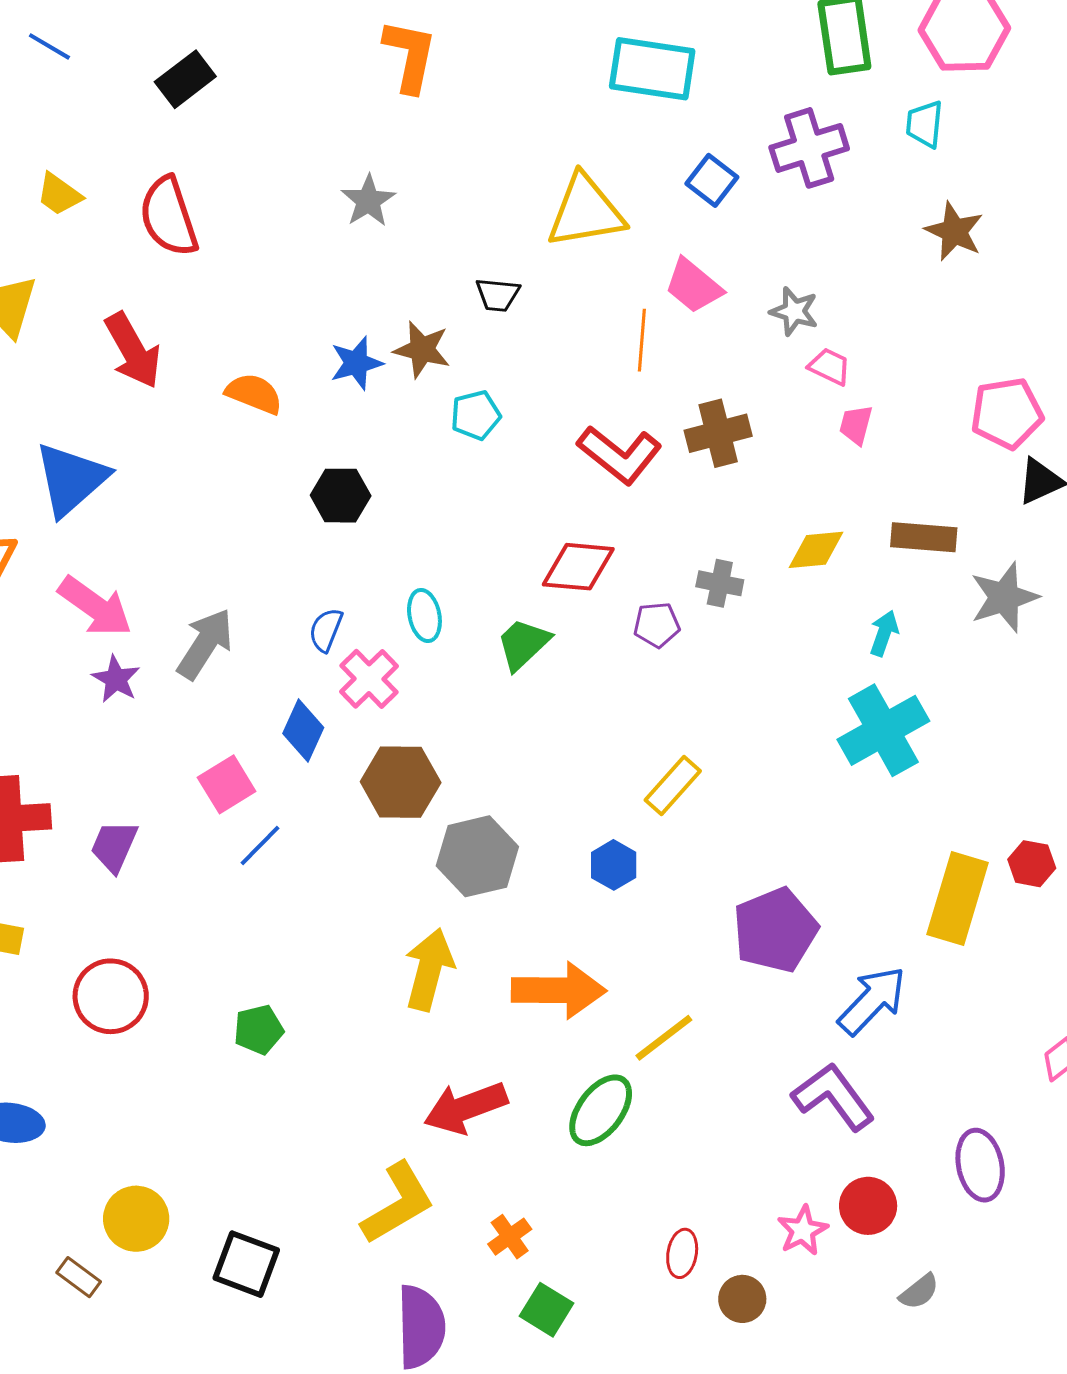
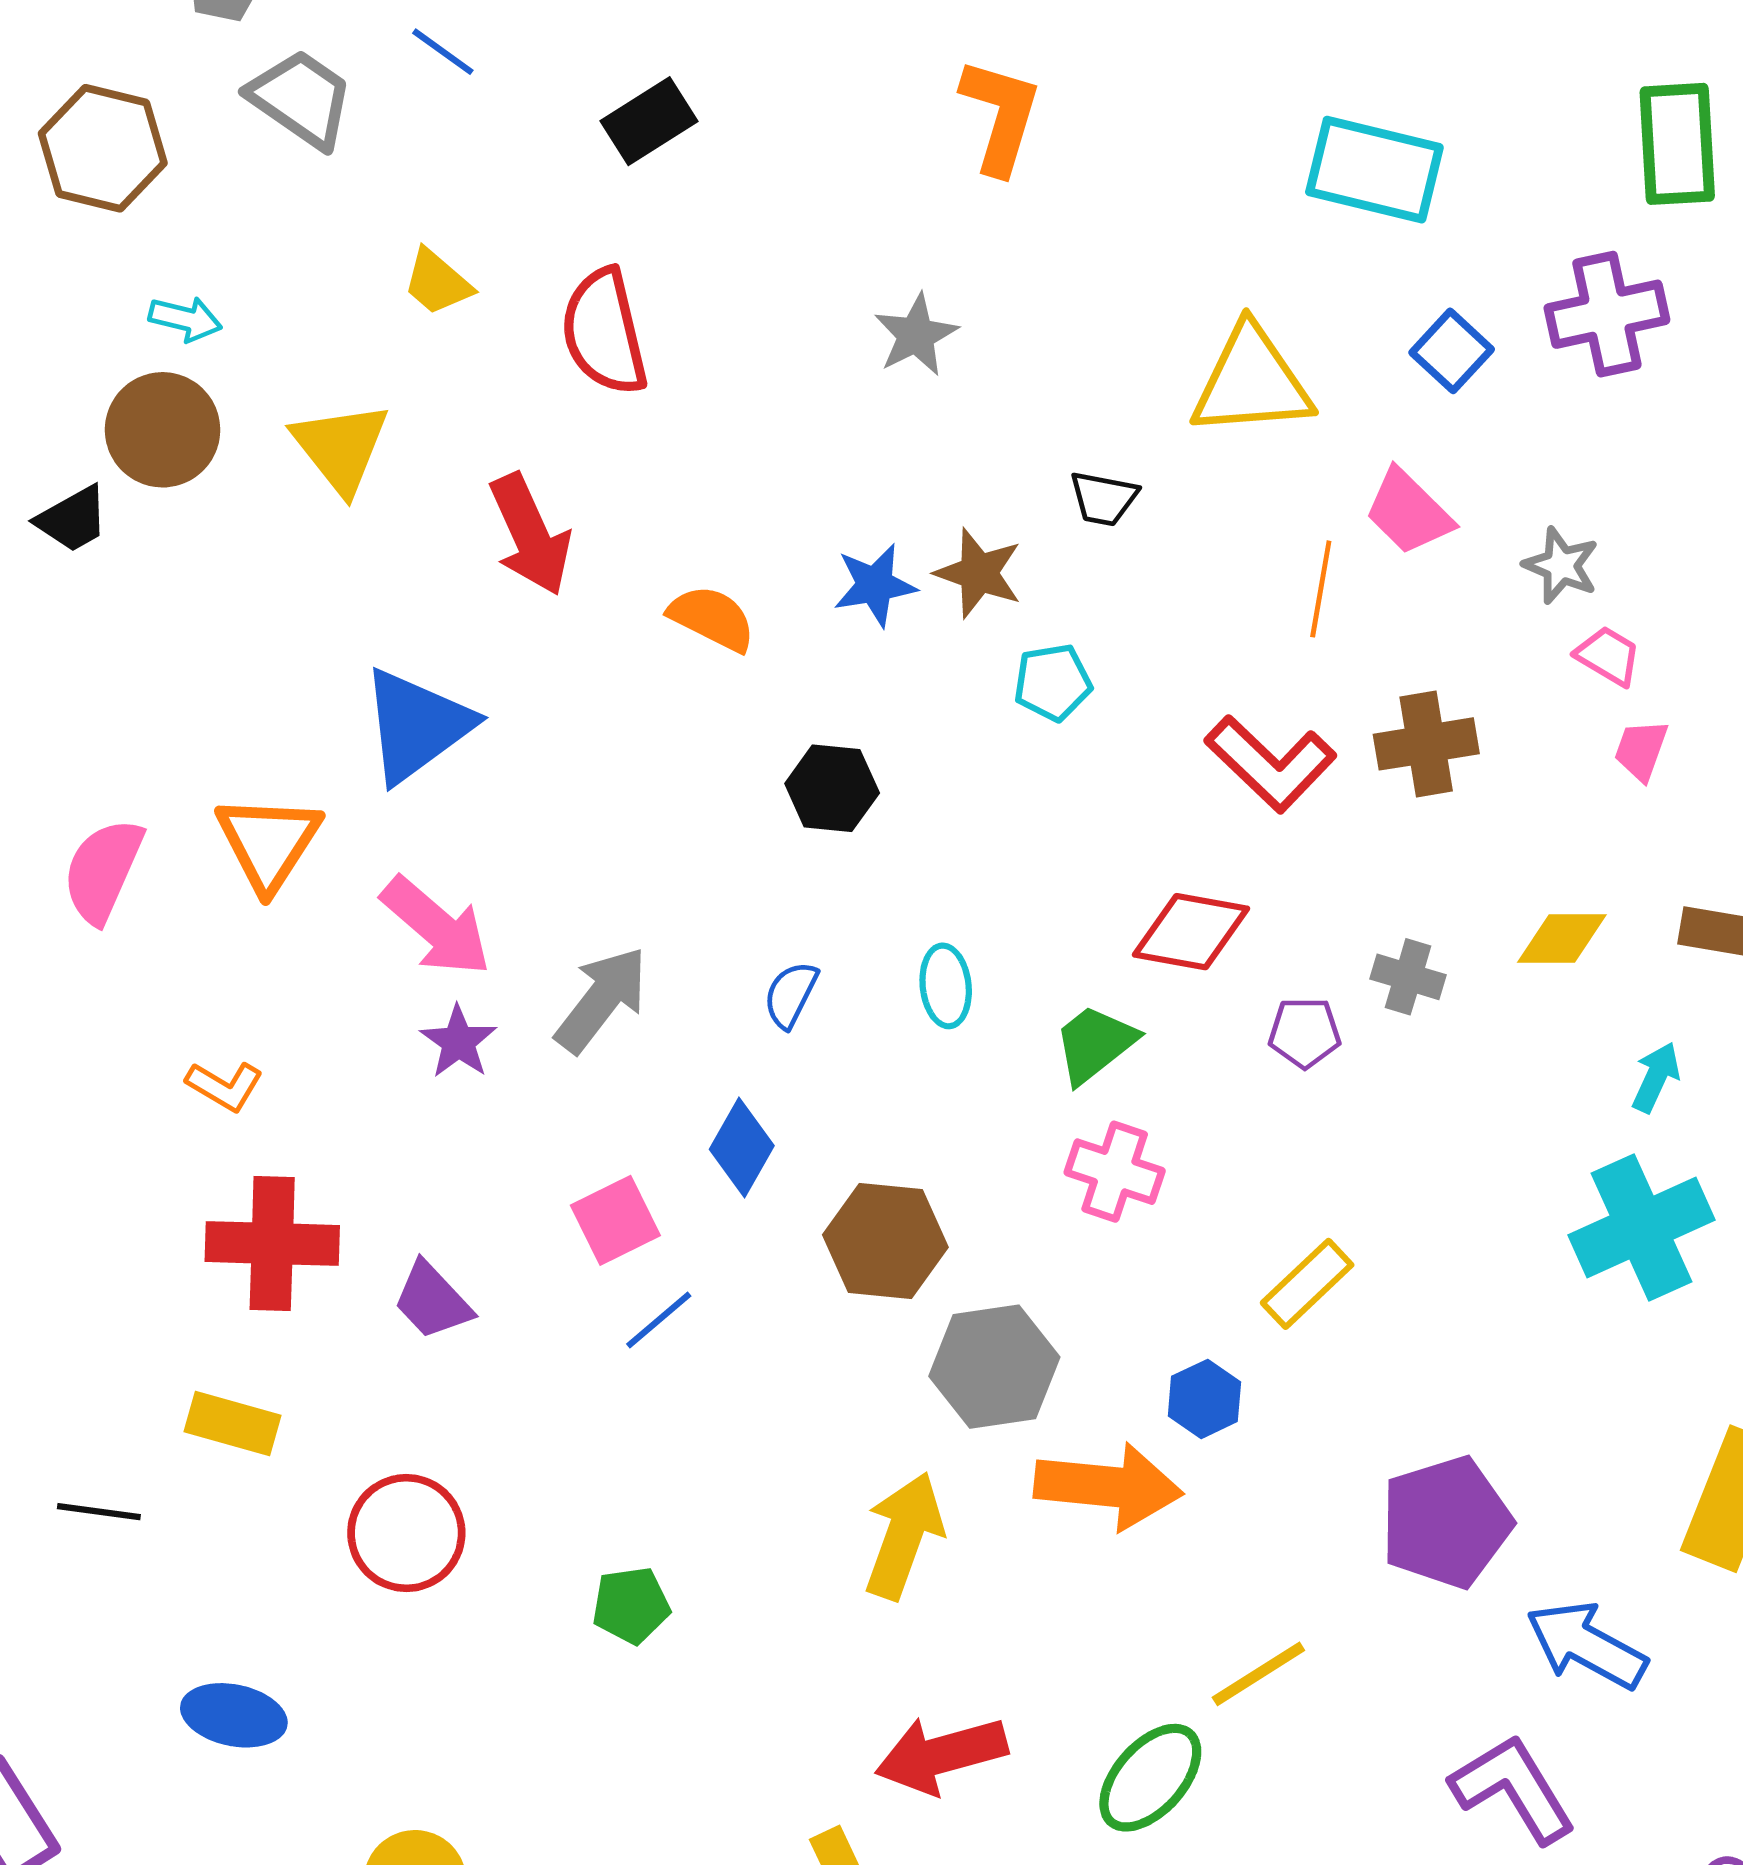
pink cross: (369, 679) -> (1115, 1172), moved, turned -32
purple trapezoid: (114, 846) -> (432, 1301), turned -72
orange arrow: (559, 990) -> (1108, 1486), moved
blue arrow: (872, 1001) -> (1586, 1645), turned -110

